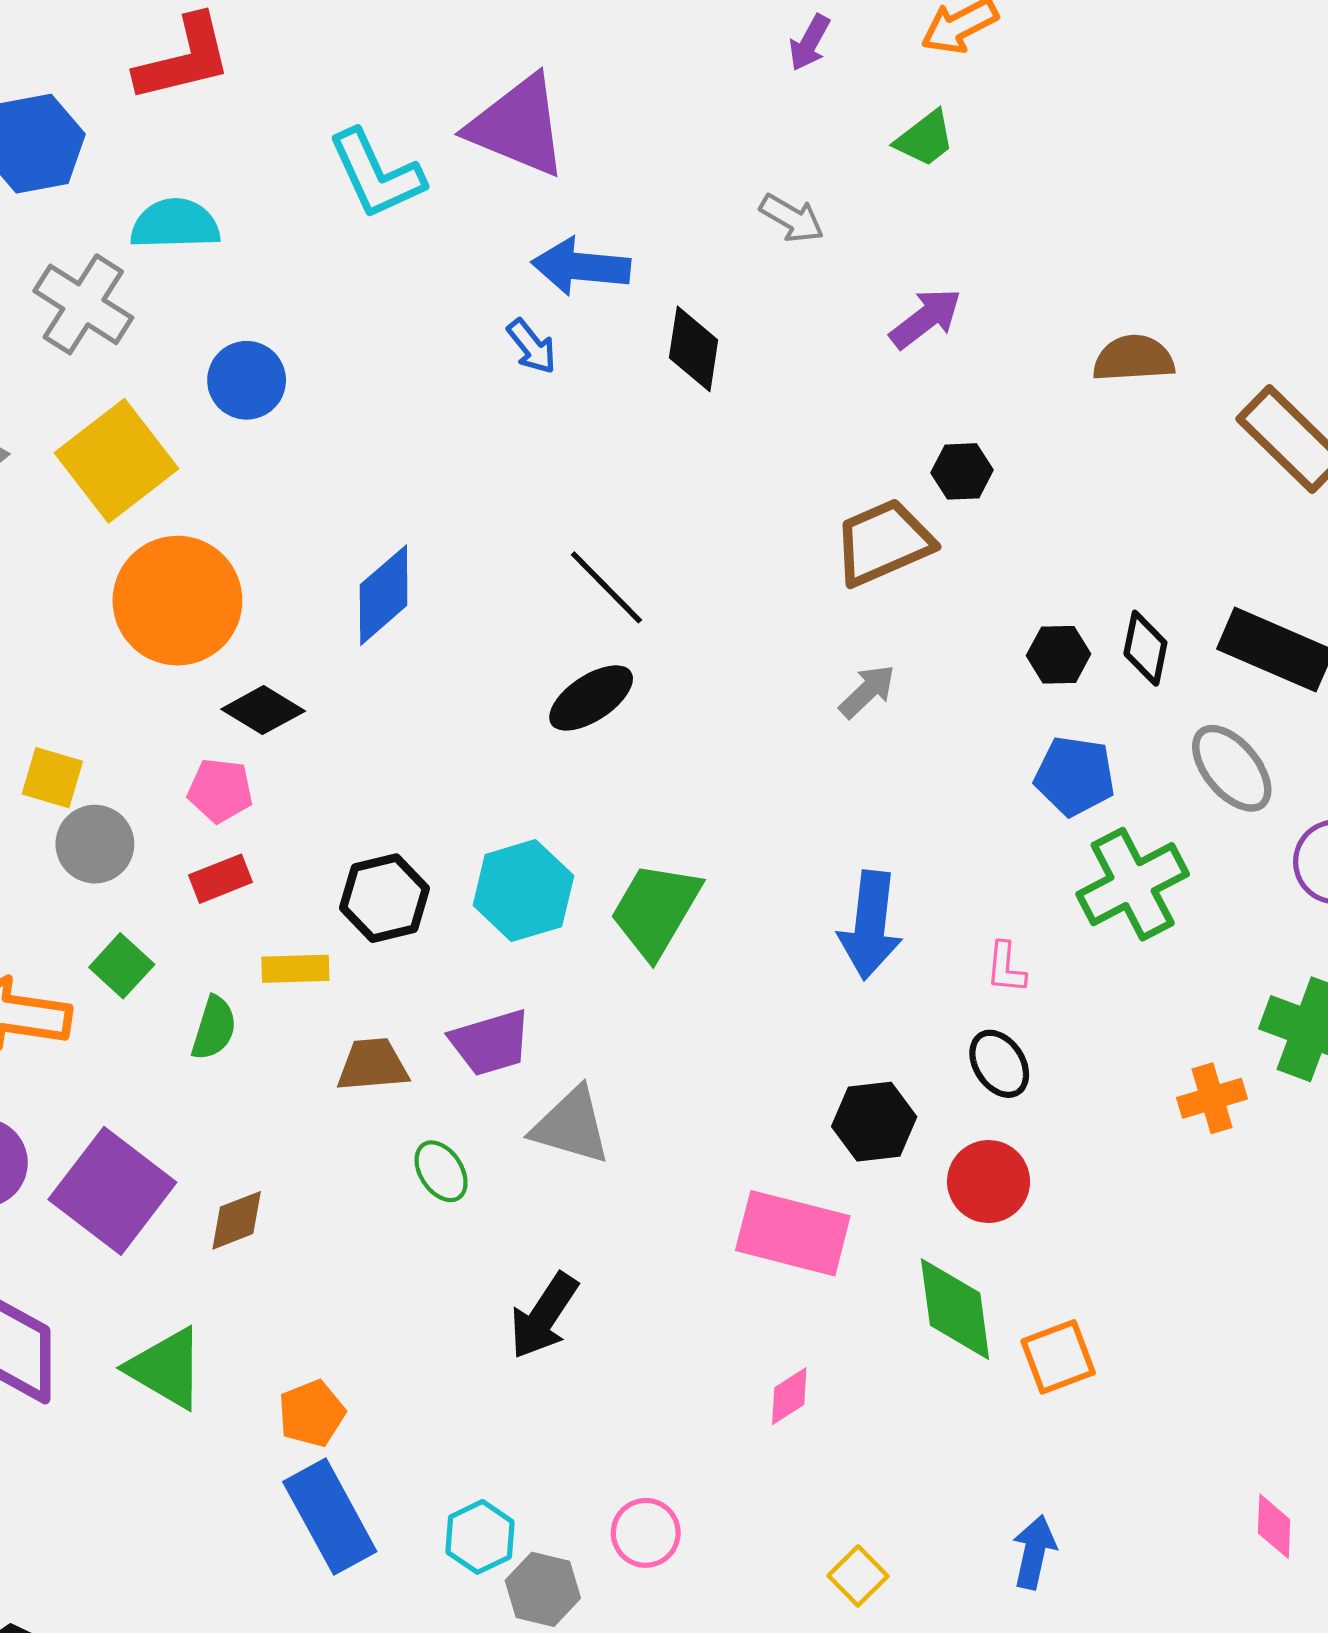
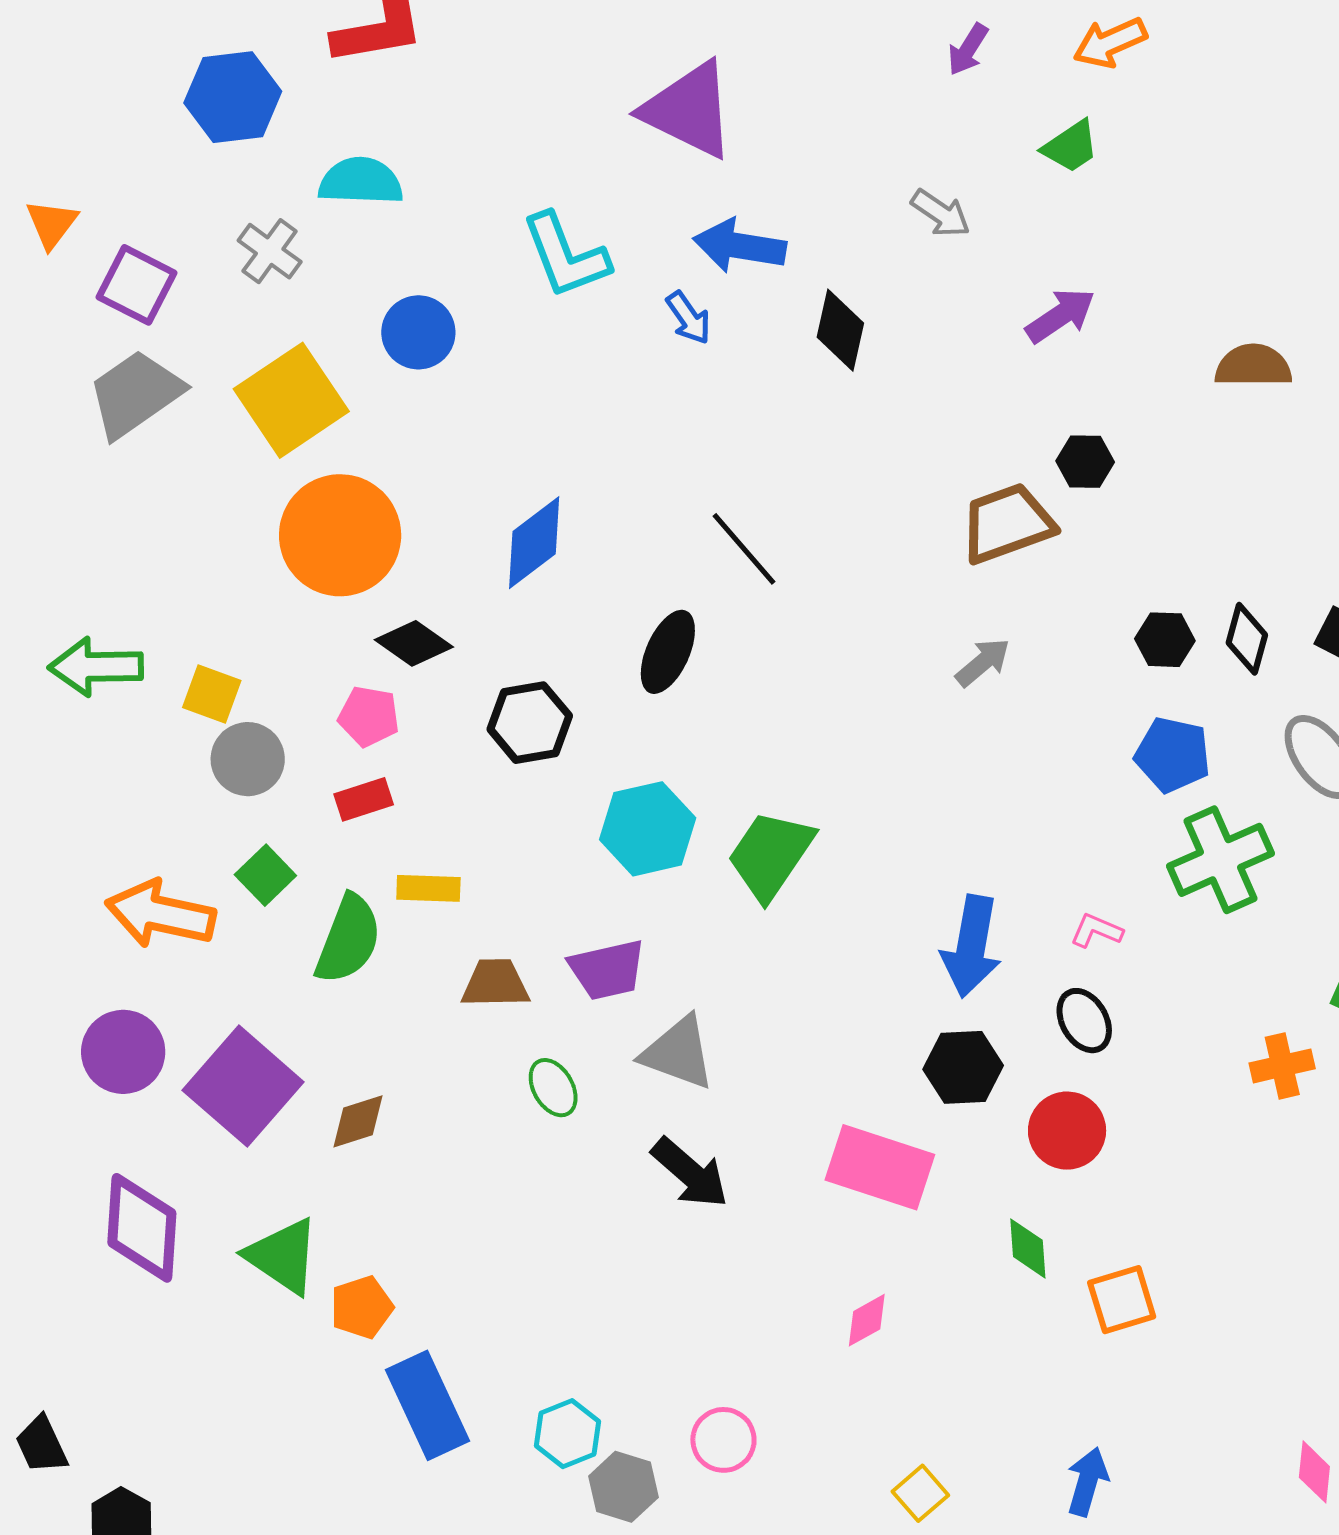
cyan L-shape: (376, 174) -> (566, 256), moved
gray cross: (83, 304) -> (270, 251), size x0.7
black ellipse: (591, 698) -> (668, 652), moved, turned -36
black hexagon: (384, 898) -> (530, 723), moved
blue arrow: (870, 925) -> (971, 946), moved
pink L-shape: (1006, 968) -> (1096, 931), turned 104
green semicircle: (214, 1028) -> (348, 939), size x1.5
green diamond: (955, 1309) -> (1028, 1248), size x0.6
black arrow: (544, 1316) -> (690, 1173), moved, turned -86
orange pentagon: (312, 1413) -> (362, 1307), moved

